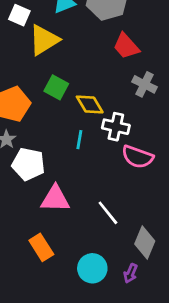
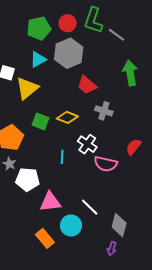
yellow diamond: (90, 104) -> (67, 117), moved, turned -30
white cross: (116, 127) -> (87, 144), turned 30
cyan circle: (92, 268) -> (71, 225), moved

